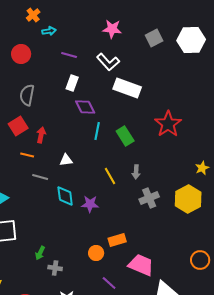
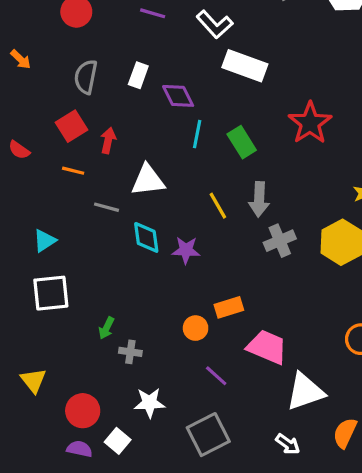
white rectangle: (72, 83) -> (138, 75), moved
orange line: (27, 155) -> (73, 171), moved
white triangle: (66, 160) -> (148, 180), size x1.6
gray arrow: (136, 172) -> (259, 199), size x1.5

